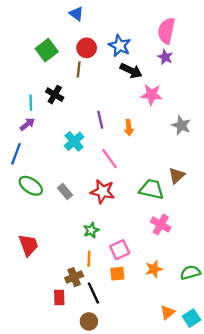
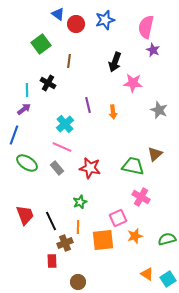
blue triangle: (76, 14) -> (58, 14), moved
blue star: (120, 46) -> (105, 20), moved, turned 30
red circle: (87, 48) -> (76, 24), moved
purple star: (165, 57) -> (153, 50), moved
black arrow: (131, 71) -> (115, 62), turned 84
pink line: (109, 158) -> (62, 147), moved, turned -30
pink square: (120, 250) -> (118, 218), moved
orange square: (117, 274) -> (103, 240), size x1.6
black line: (93, 293) -> (51, 221), moved
orange triangle: (168, 312) -> (147, 274), turned -48

